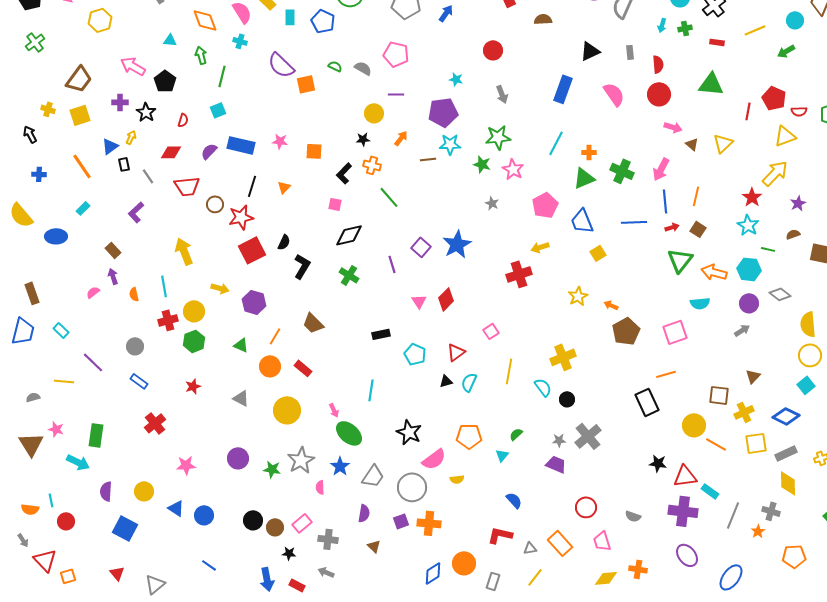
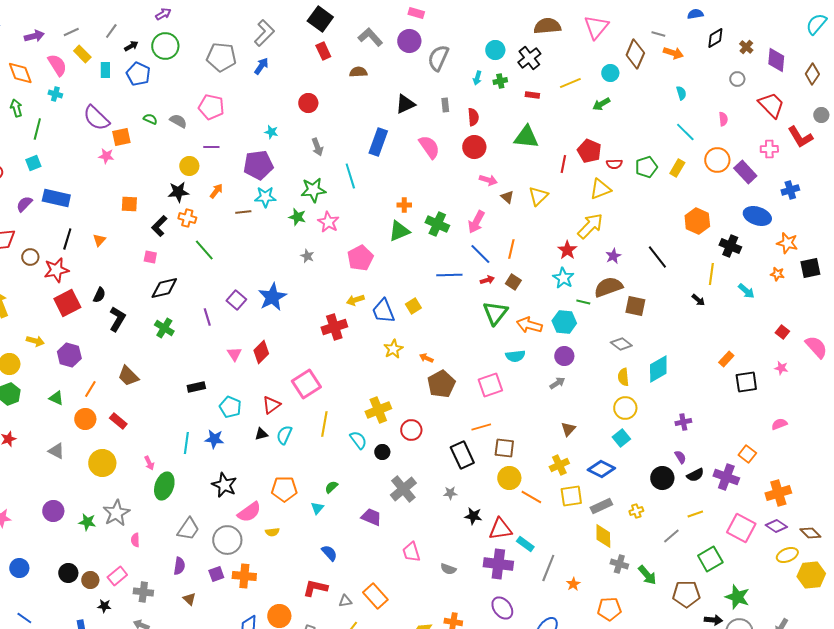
black star: (363, 139) -> (178, 192), size x1.5
pink star: (280, 141) -> (106, 156), moved
cyan line: (556, 143) -> (350, 176), moved, turned -45
blue line: (665, 201) -> (480, 254), turned -40
blue trapezoid: (582, 221) -> (383, 311), moved
brown semicircle: (793, 234) -> (608, 287), size x2.0
gray diamond: (780, 294) -> (621, 344), moved
yellow semicircle: (808, 324) -> (623, 377), size x0.7
pink square: (491, 331) -> (306, 384), size x1.8
brown square: (719, 395) -> (504, 448), moved
green ellipse: (349, 433) -> (164, 486), turned 68
gray star: (559, 440) -> (450, 493), moved
blue star: (340, 466) -> (214, 439), moved, turned -30
red circle: (586, 507) -> (411, 430), moved
gray cross: (771, 511) -> (619, 564), moved
pink trapezoid: (602, 541) -> (411, 552), moved

